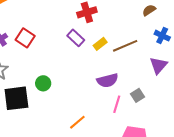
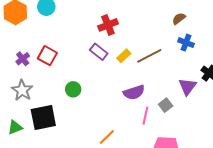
brown semicircle: (149, 10) -> (179, 19), moved
purple triangle: (158, 65) -> (187, 87), moved
green circle: (43, 83) -> (73, 89), moved

